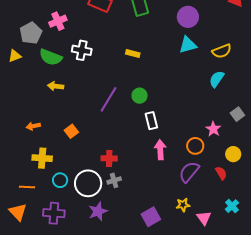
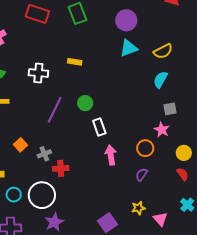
white cross: (82, 50) -> (38, 73), moved
gray square: (237, 114) -> (170, 109), moved, turned 32
purple semicircle: (189, 172) -> (141, 175), size x0.6
red semicircle: (221, 173) -> (183, 174), moved
gray cross: (114, 180) -> (44, 154), moved

